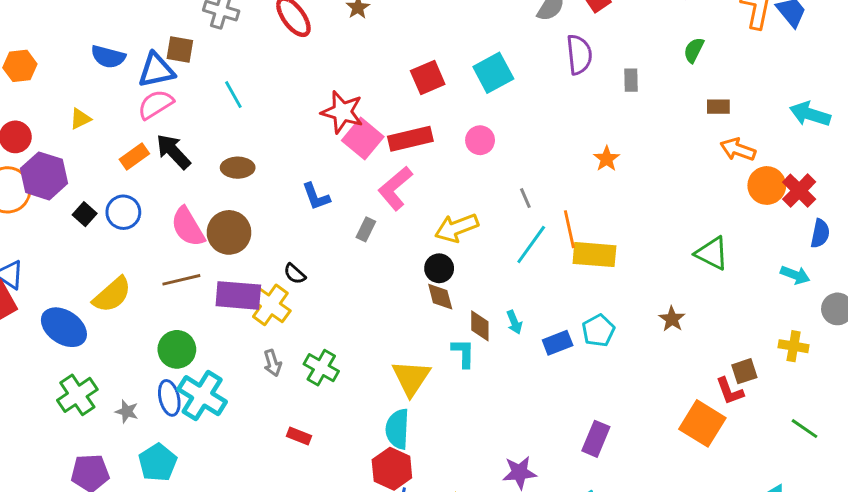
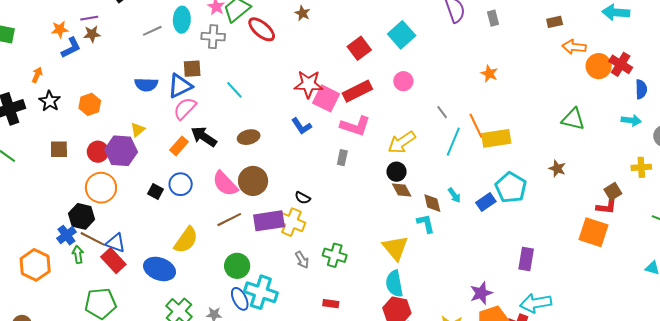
purple hexagon: (44, 176) -> (121, 151), moved
pink L-shape: (395, 188) -> (355, 126), turned -108
blue L-shape: (316, 196) -> (301, 126), moved
cyan pentagon: (598, 331) -> (511, 188), size x1.4
red L-shape: (730, 391) -> (606, 207), turned -50

